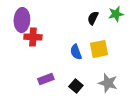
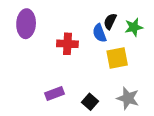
green star: (116, 14) -> (134, 27), moved
red cross: (33, 37) -> (67, 44), moved
blue semicircle: (76, 52) -> (99, 33), moved

